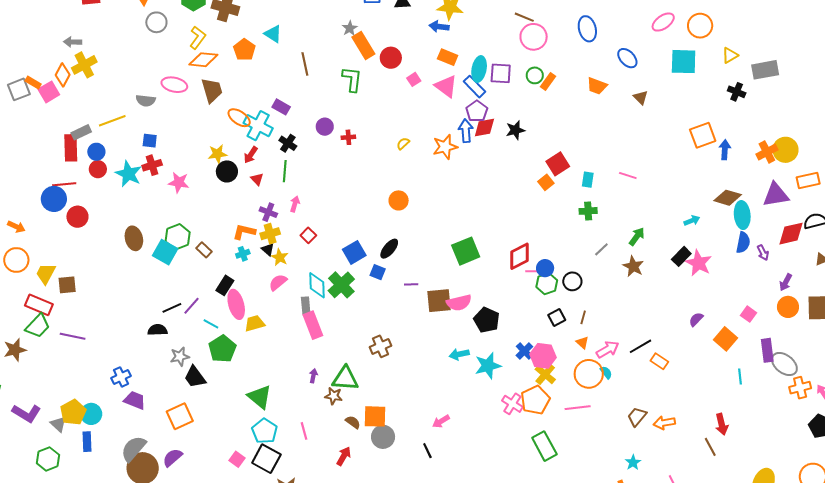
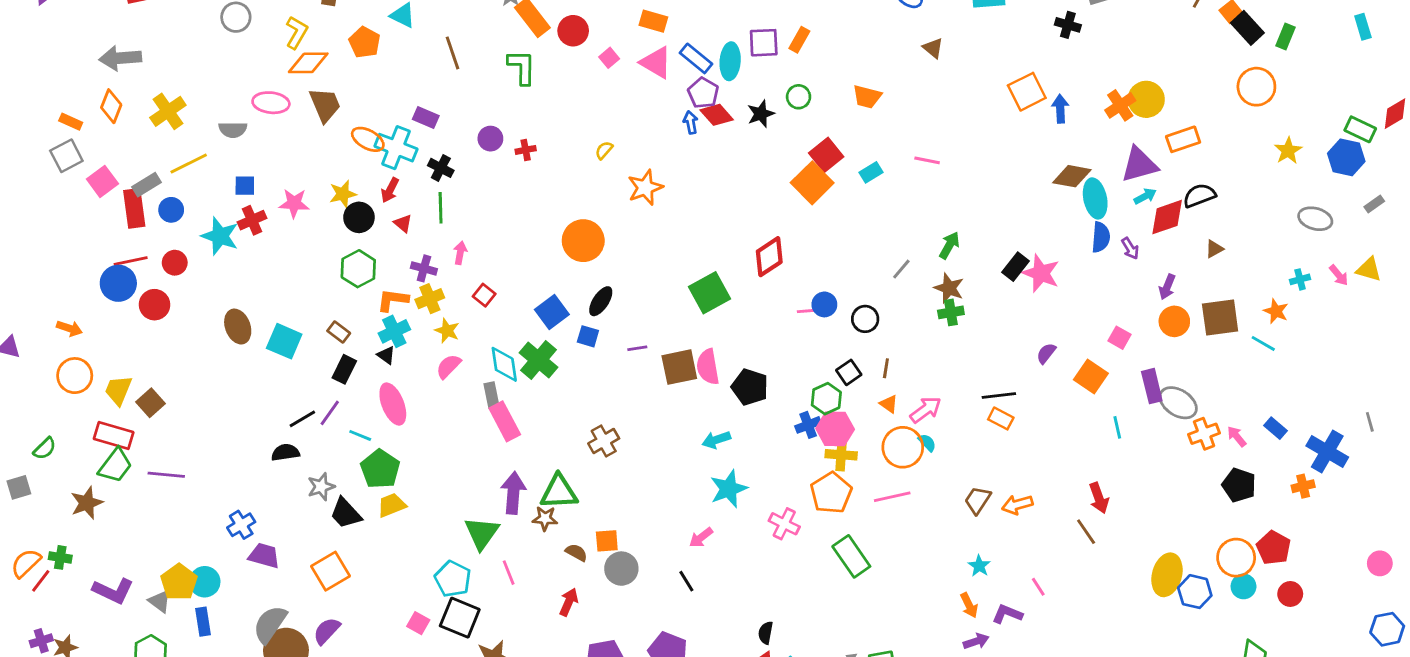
gray arrow: (73, 42) -> (120, 58), size x1.6
yellow cross: (84, 65) -> (168, 111), moved
cyan ellipse: (479, 69) -> (730, 61), moved
purple square: (501, 73) -> (764, 43), moved
green circle: (535, 75) -> (799, 97), moved
orange trapezoid: (597, 86) -> (867, 97), moved
gray square: (19, 89) -> (66, 156), moved
pink square: (49, 92) -> (102, 181), moved
red diamond: (484, 128) -> (717, 115), turned 65
blue arrow: (466, 131) -> (691, 122), size x0.7
orange star: (445, 147) -> (645, 188), moved
red circle: (98, 169) -> (175, 263), moved
cyan rectangle: (588, 180) -> (871, 172), turned 56
pink star: (179, 182) -> (294, 203), moved
orange square: (546, 182) -> (812, 183), size x1.8
orange circle: (399, 200) -> (583, 241), moved, size x1.5
green cross: (588, 211) -> (951, 312), moved
cyan arrow: (692, 221) -> (1145, 196), moved
green hexagon: (178, 237) -> (358, 269), moved
black triangle: (268, 249) -> (386, 355), moved
cyan cross: (243, 254) -> (394, 331), size x1.5
red diamond: (520, 256) -> (769, 257), moved
green hexagon: (547, 284) -> (826, 399), moved
brown square: (67, 285) -> (151, 403), turned -30
black rectangle: (225, 285) -> (344, 369), moved
pink semicircle: (459, 303) -> (708, 367), turned 100
yellow trapezoid: (255, 323) -> (392, 505), moved
black line: (640, 346) -> (999, 396), moved, turned 30
blue cross: (524, 351) -> (808, 425), turned 30
cyan star: (488, 366) -> (729, 489), moved
yellow cross: (545, 374) -> (841, 455), turned -30
purple arrow: (313, 376) -> (513, 493), size x2.0
green triangle: (260, 397) -> (482, 533), moved, turned 32
pink cross: (512, 404) -> (784, 524), moved
orange square: (375, 416) -> (607, 541), size x0.7

